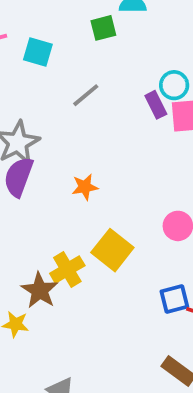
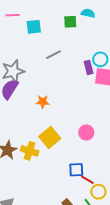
cyan square: (38, 52) -> (34, 27), turned -35
yellow cross: (67, 270) -> (30, 151), moved, turned 36

